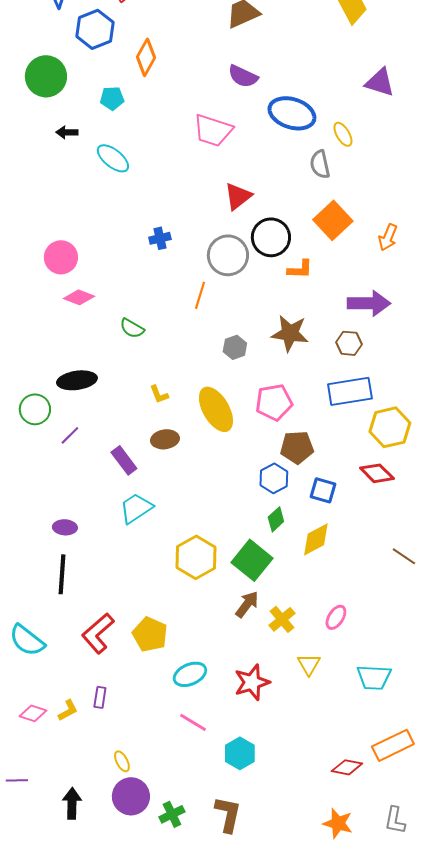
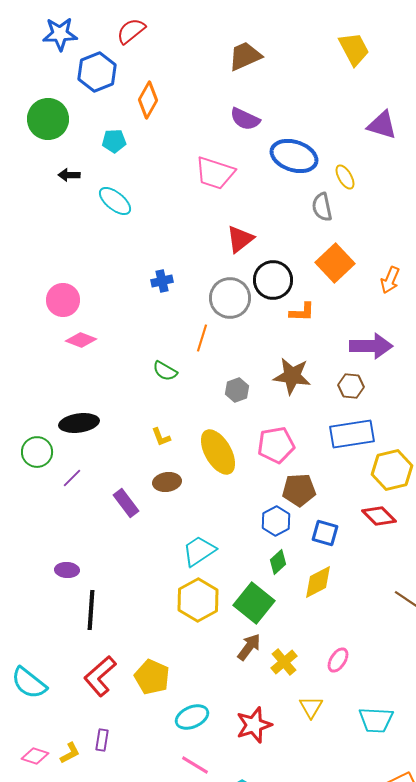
green semicircle: (132, 328) -> (165, 371), moved
cyan trapezoid: (136, 508) -> (199, 551), moved
black line: (62, 574) -> (91, 610), moved

